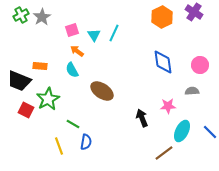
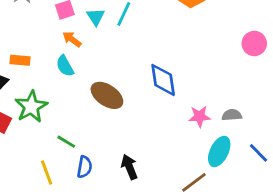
blue diamond: (163, 62) -> (163, 80), moved
pink circle: (200, 65) -> (254, 43), moved
gray semicircle: (192, 91) -> (232, 115), moved
black arrow: (142, 118) -> (129, 167), moved

